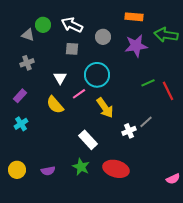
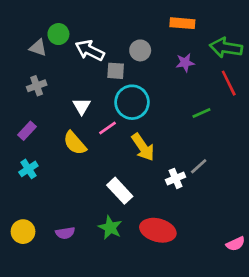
white arrow: (72, 25) -> (90, 50), moved
purple star: (136, 46) -> (185, 63), size x0.6
gray square: (72, 49) -> (116, 71), moved
red line: (168, 91) -> (229, 83), moved

